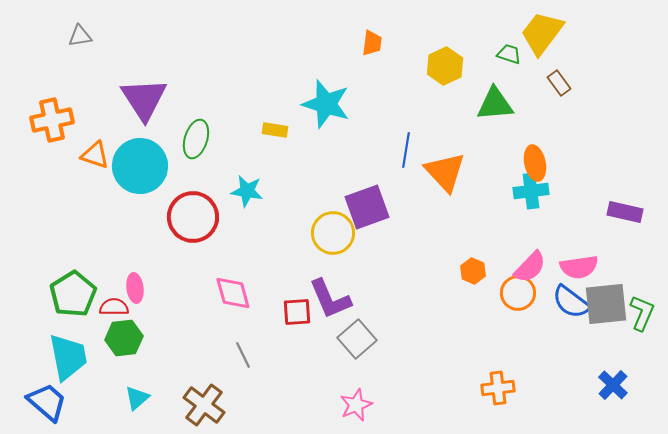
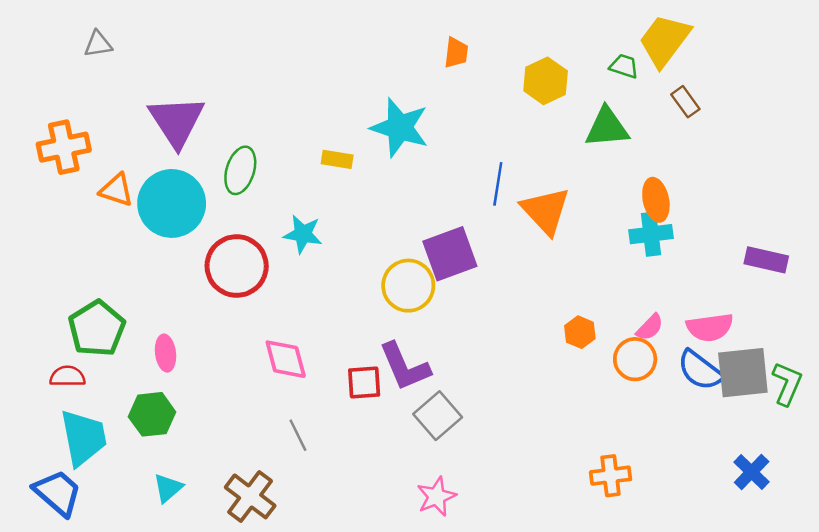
pink semicircle: (530, 267) -> (650, 327), size x0.7
green pentagon: (73, 294) -> (97, 329), moved
red semicircle: (114, 307) -> (67, 376), moved

